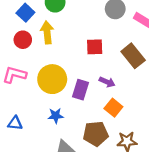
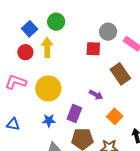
red square: (95, 47) -> (93, 49), moved
purple rectangle: (81, 90) -> (74, 114), moved
orange square: (113, 108) -> (115, 116), moved

